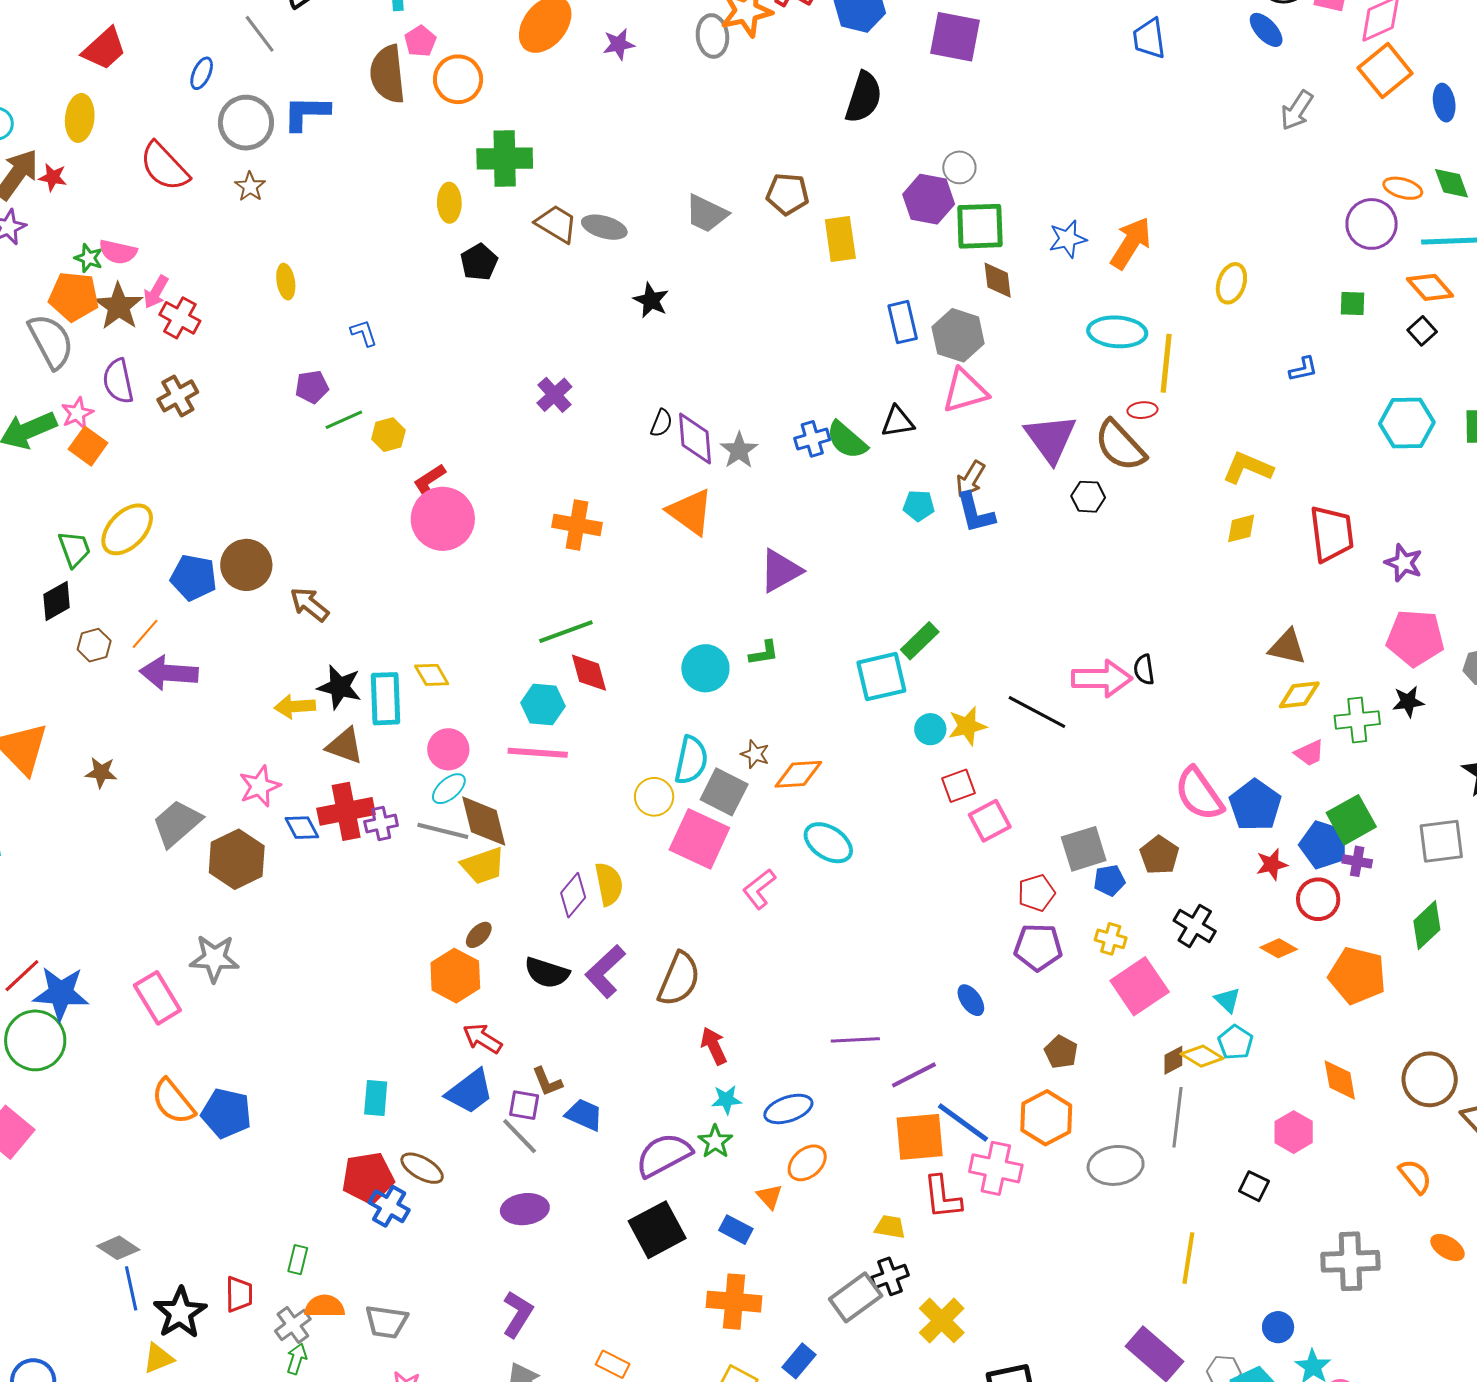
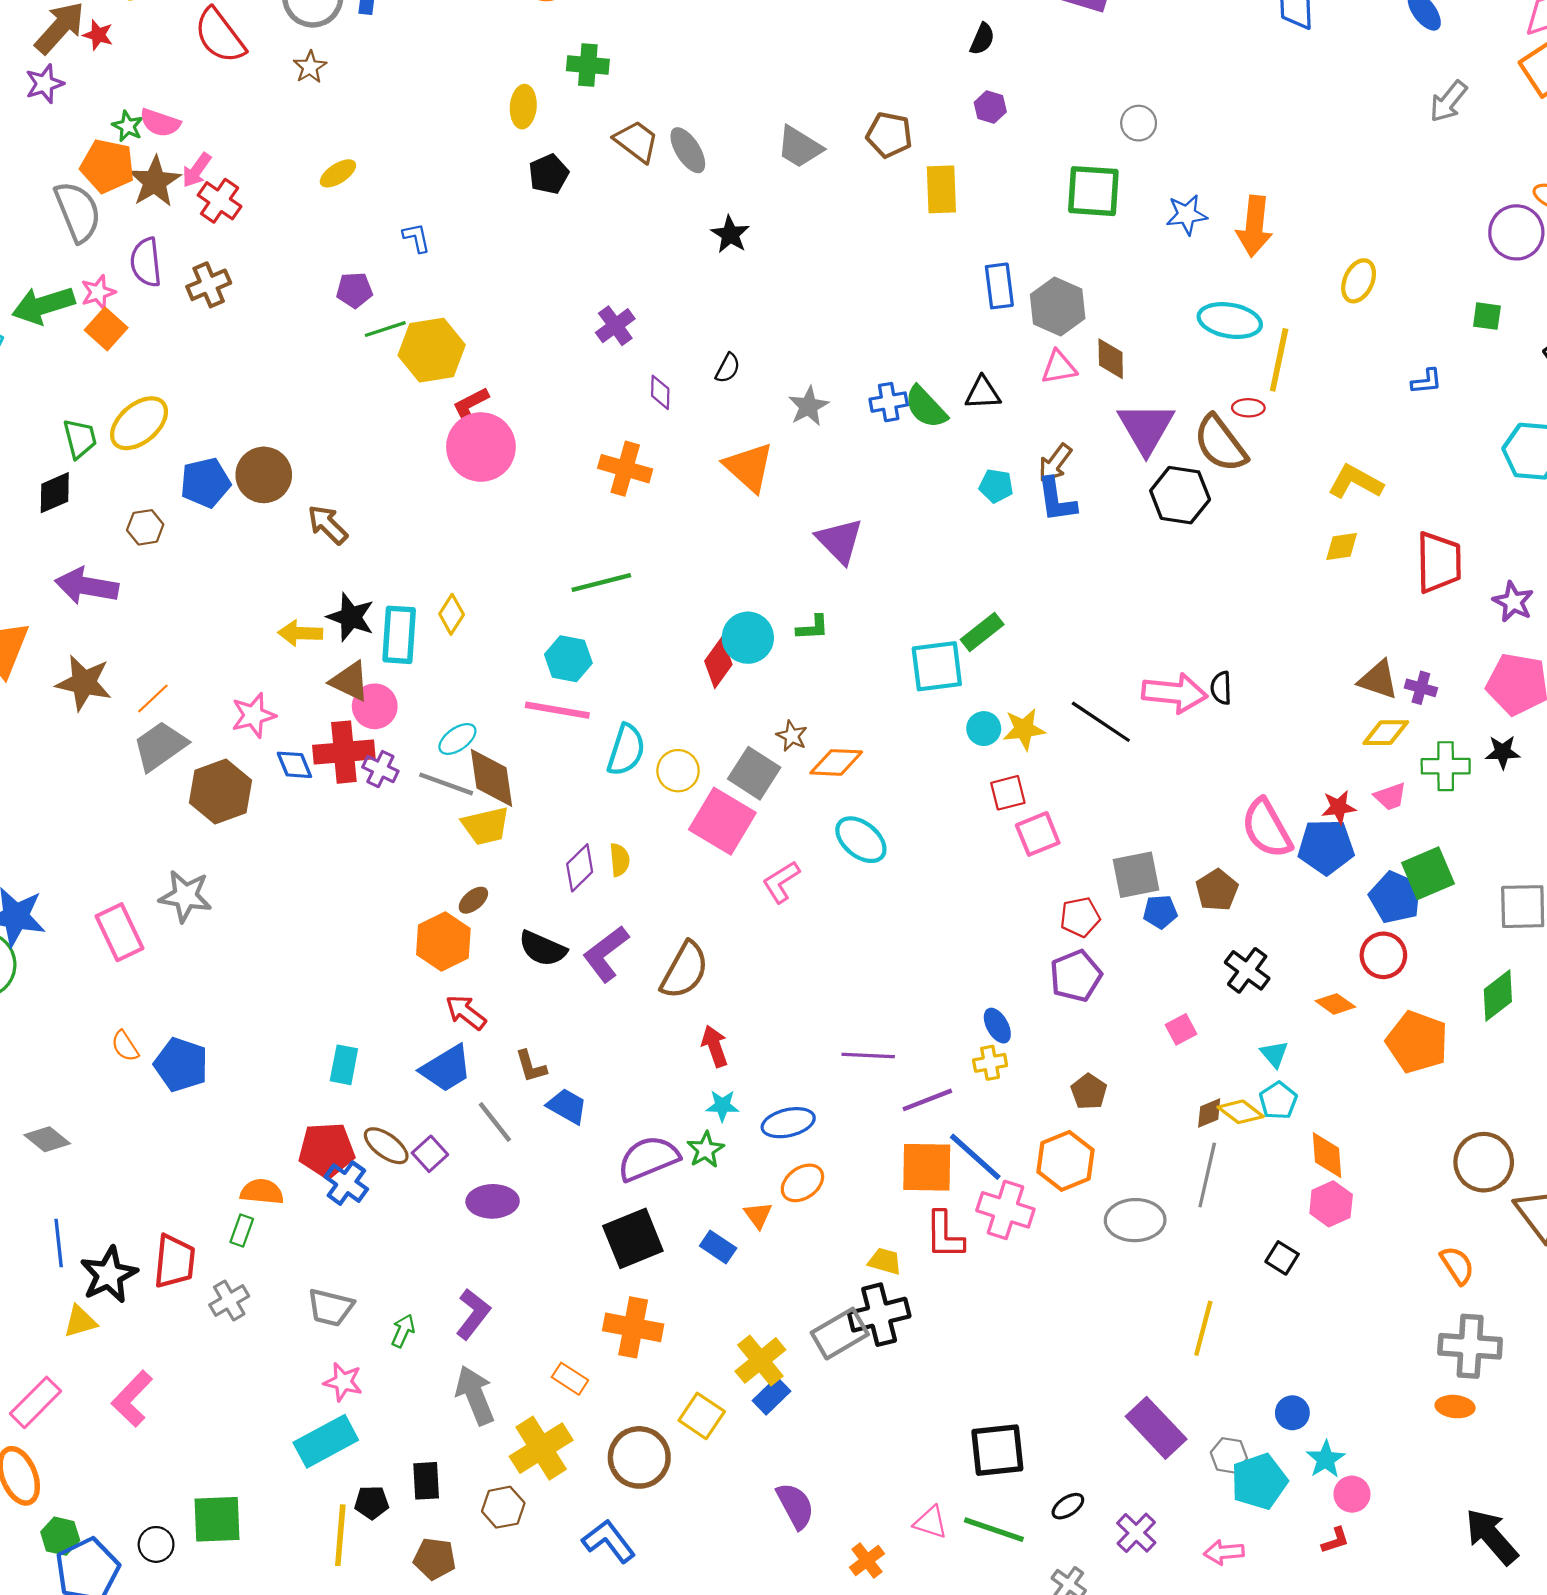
black semicircle: (864, 97) -> (982, 39), size x0.6
green cross: (505, 158) -> (588, 65), size x0.7
gray circle: (959, 167) -> (1139, 123), moved
purple hexagon: (929, 199) -> (990, 107), moved, size x0.6
gray ellipse: (604, 227) -> (688, 150), turned 36
orange arrow: (1131, 243) -> (1254, 226), turned 148
brown diamond: (998, 280) -> (1111, 359), moved
yellow ellipse: (286, 282) -> (338, 173), turned 60
pink triangle: (965, 391) -> (1059, 367), size x0.7
yellow hexagon: (388, 435) -> (432, 350), size x1.8
purple diamond: (695, 438) -> (660, 392), moved, size x0.6
black hexagon: (1088, 497) -> (1180, 495), size x1.6
purple triangle: (780, 571) -> (840, 541), turned -51
blue pentagon: (194, 577) -> (205, 483), turned -30
orange line: (145, 634) -> (153, 699), moved
brown hexagon: (94, 645) -> (145, 527), moved
purple arrow: (169, 673) -> (87, 586), moved
red diamond: (589, 673) -> (718, 663), moved, turned 45
yellow diamond: (432, 675) -> (452, 614), turned 57
pink circle: (448, 749) -> (375, 706), moved
cyan semicircle: (691, 760) -> (626, 750), moved
brown star: (101, 772) -> (84, 683), size x1.6
blue pentagon: (1255, 805) -> (1326, 847), turned 30
purple cross: (381, 824) -> (380, 769), turned 32
purple cross: (1357, 861) -> (1421, 688), moved
red star: (1272, 864) -> (1339, 807), moved
yellow semicircle: (609, 884) -> (620, 860), size x0.7
yellow cross: (1111, 939) -> (990, 1063), moved, turned -32
purple pentagon: (1038, 947) -> (1076, 976), turned -30
pink square: (1140, 986) -> (1181, 1029), size x0.5
orange diamond: (1340, 1080) -> (1327, 1155), moved
orange semicircle: (173, 1102) -> (125, 1046), size x0.6
purple square: (524, 1105) -> (430, 1154), moved, turned 32
orange ellipse: (1447, 1247) -> (1455, 1407), moved, turned -32
gray diamond: (118, 1248) -> (47, 1139), moved
gray cross: (1350, 1261) -> (1470, 1346), moved
black cross: (890, 1276) -> (879, 1315), size x1.5
red trapezoid: (239, 1294) -> (174, 1261), size x1.4
orange cross: (734, 1302) -> (633, 1327), moved
orange semicircle: (325, 1306) -> (262, 1192), moved
yellow cross: (942, 1320) -> (760, 1360), moved
green arrow: (297, 1359) -> (403, 1331), moved

